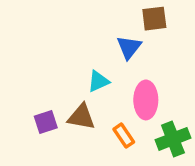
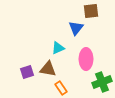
orange rectangle: (124, 136) -> (61, 88), moved

